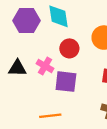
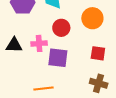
pink cross: (45, 66) -> (39, 43), turned -35

